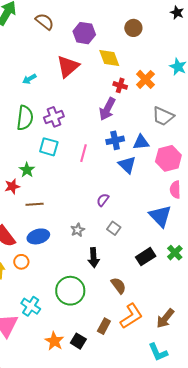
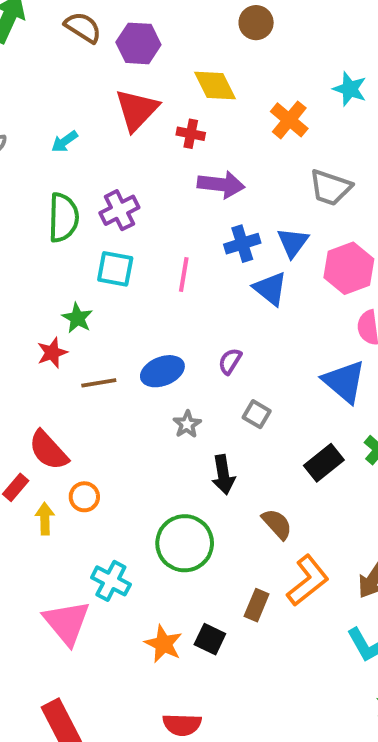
purple hexagon: (84, 33) -> (138, 43), moved
red cross: (120, 85) -> (191, 134), moved
purple arrow: (107, 109) -> (221, 184), turned -105
blue triangle: (141, 142) -> (293, 242), turned -42
blue ellipse: (38, 236) -> (162, 371), moved

